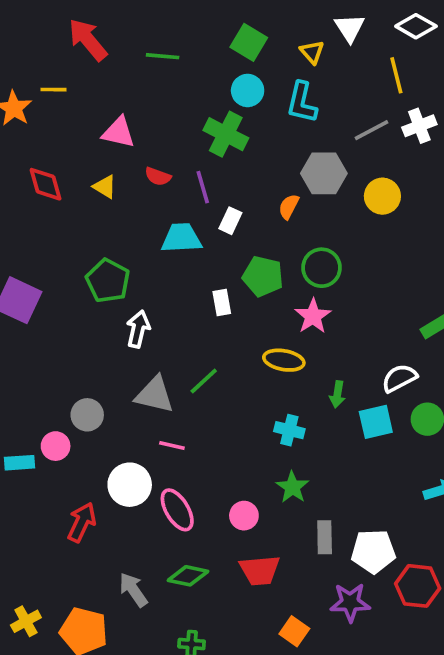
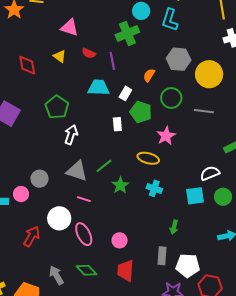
gray line: (372, 130) -> (204, 111), moved, turned 30
green cross: (226, 134) -> (127, 33), turned 35
red diamond: (46, 184) -> (27, 65), moved
yellow circle: (382, 196) -> (209, 74), size x1.4
orange semicircle: (289, 207) -> (149, 75), moved
white rectangle: (230, 221) -> (125, 93), moved
green circle: (321, 268) -> (171, 98), moved
green arrow: (337, 394) -> (174, 227), moved
cyan cross: (289, 430) -> (154, 188), moved
green star: (292, 487) -> (120, 185), moved
red trapezoid: (260, 570) -> (126, 271), turned 95
green diamond: (188, 576) -> (87, 270), turned 30

